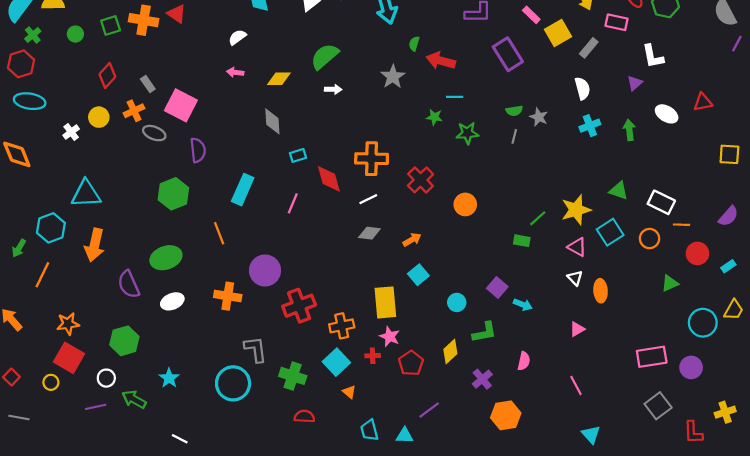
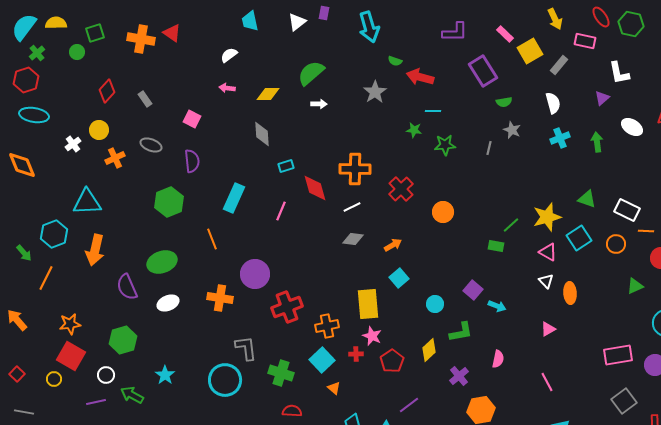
green square: (111, 25) -> (95, 33), moved
green semicircle: (414, 44) -> (395, 61), turned -88
pink square: (181, 105) -> (192, 119), moved, size x0.6
orange cross: (134, 111) -> (115, 158), moved
green semicircle: (514, 111) -> (504, 102), moved
green arrow: (19, 248) -> (24, 253), turned -72

